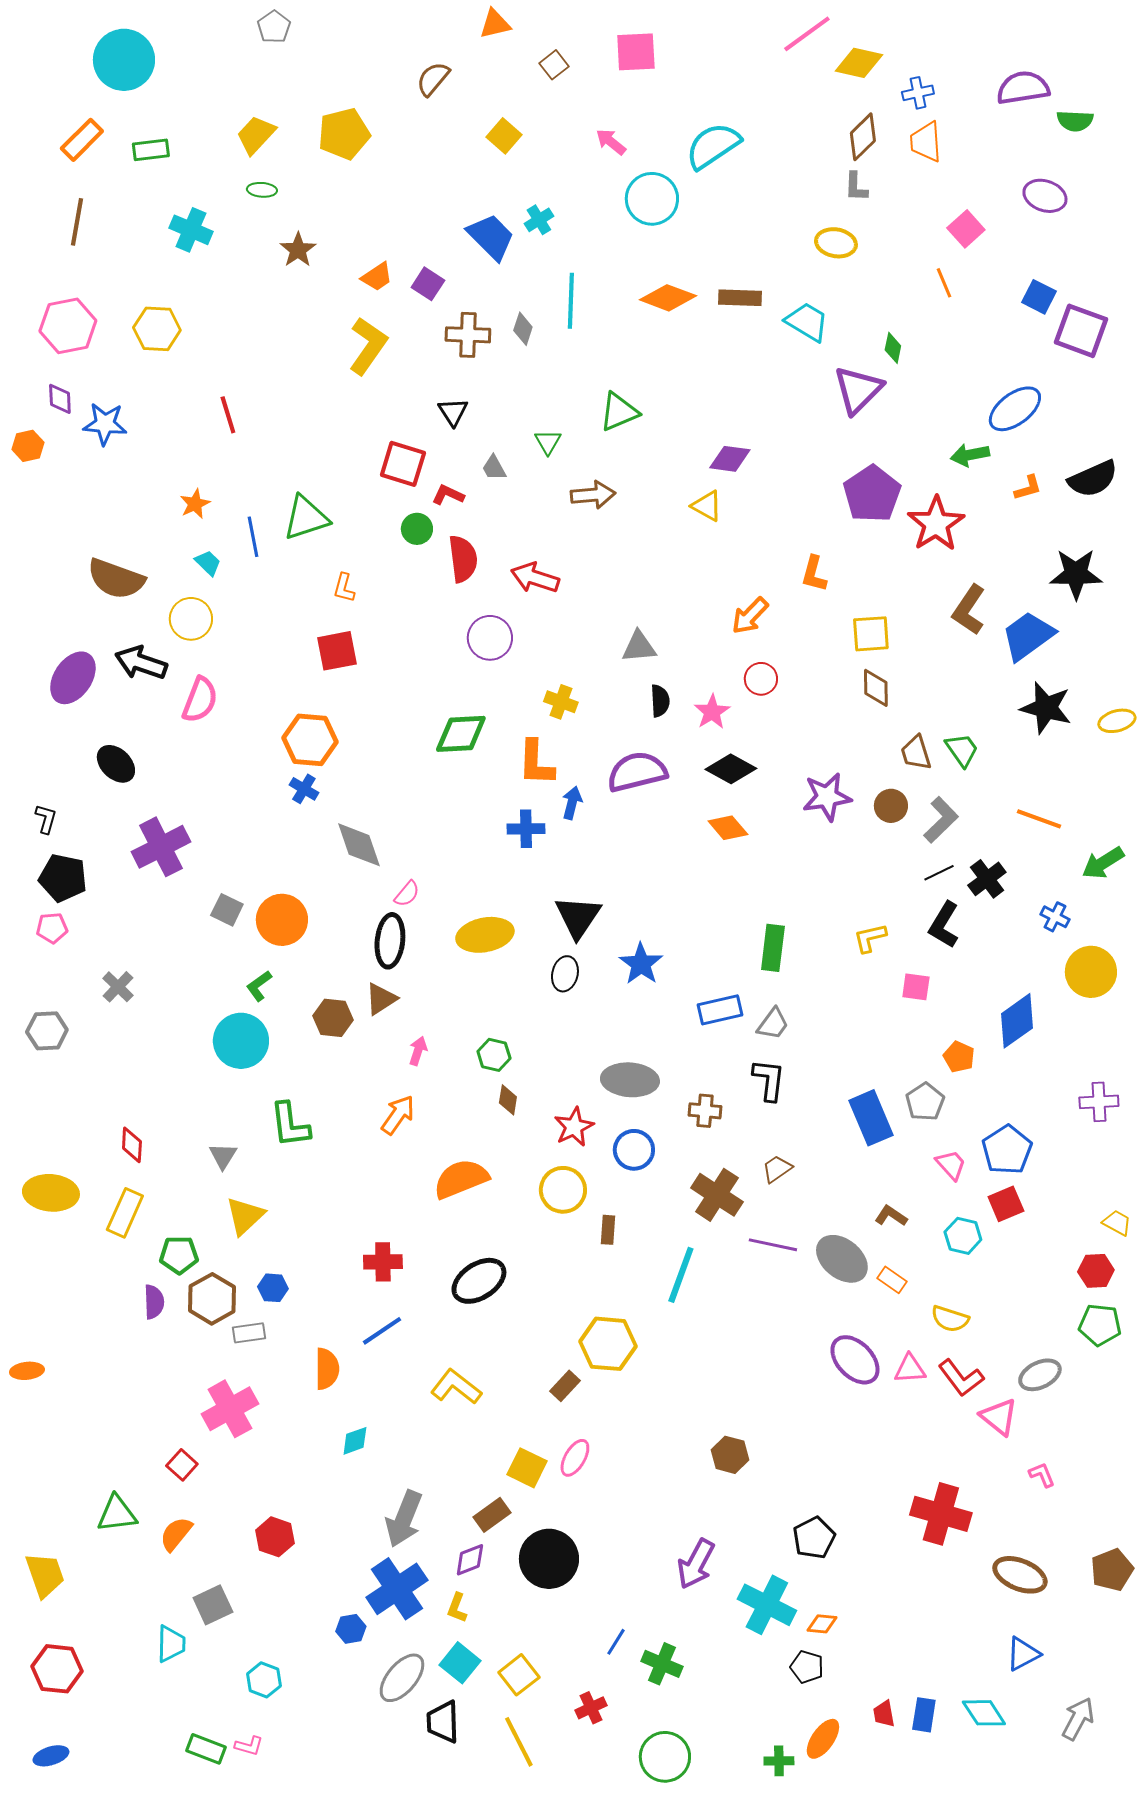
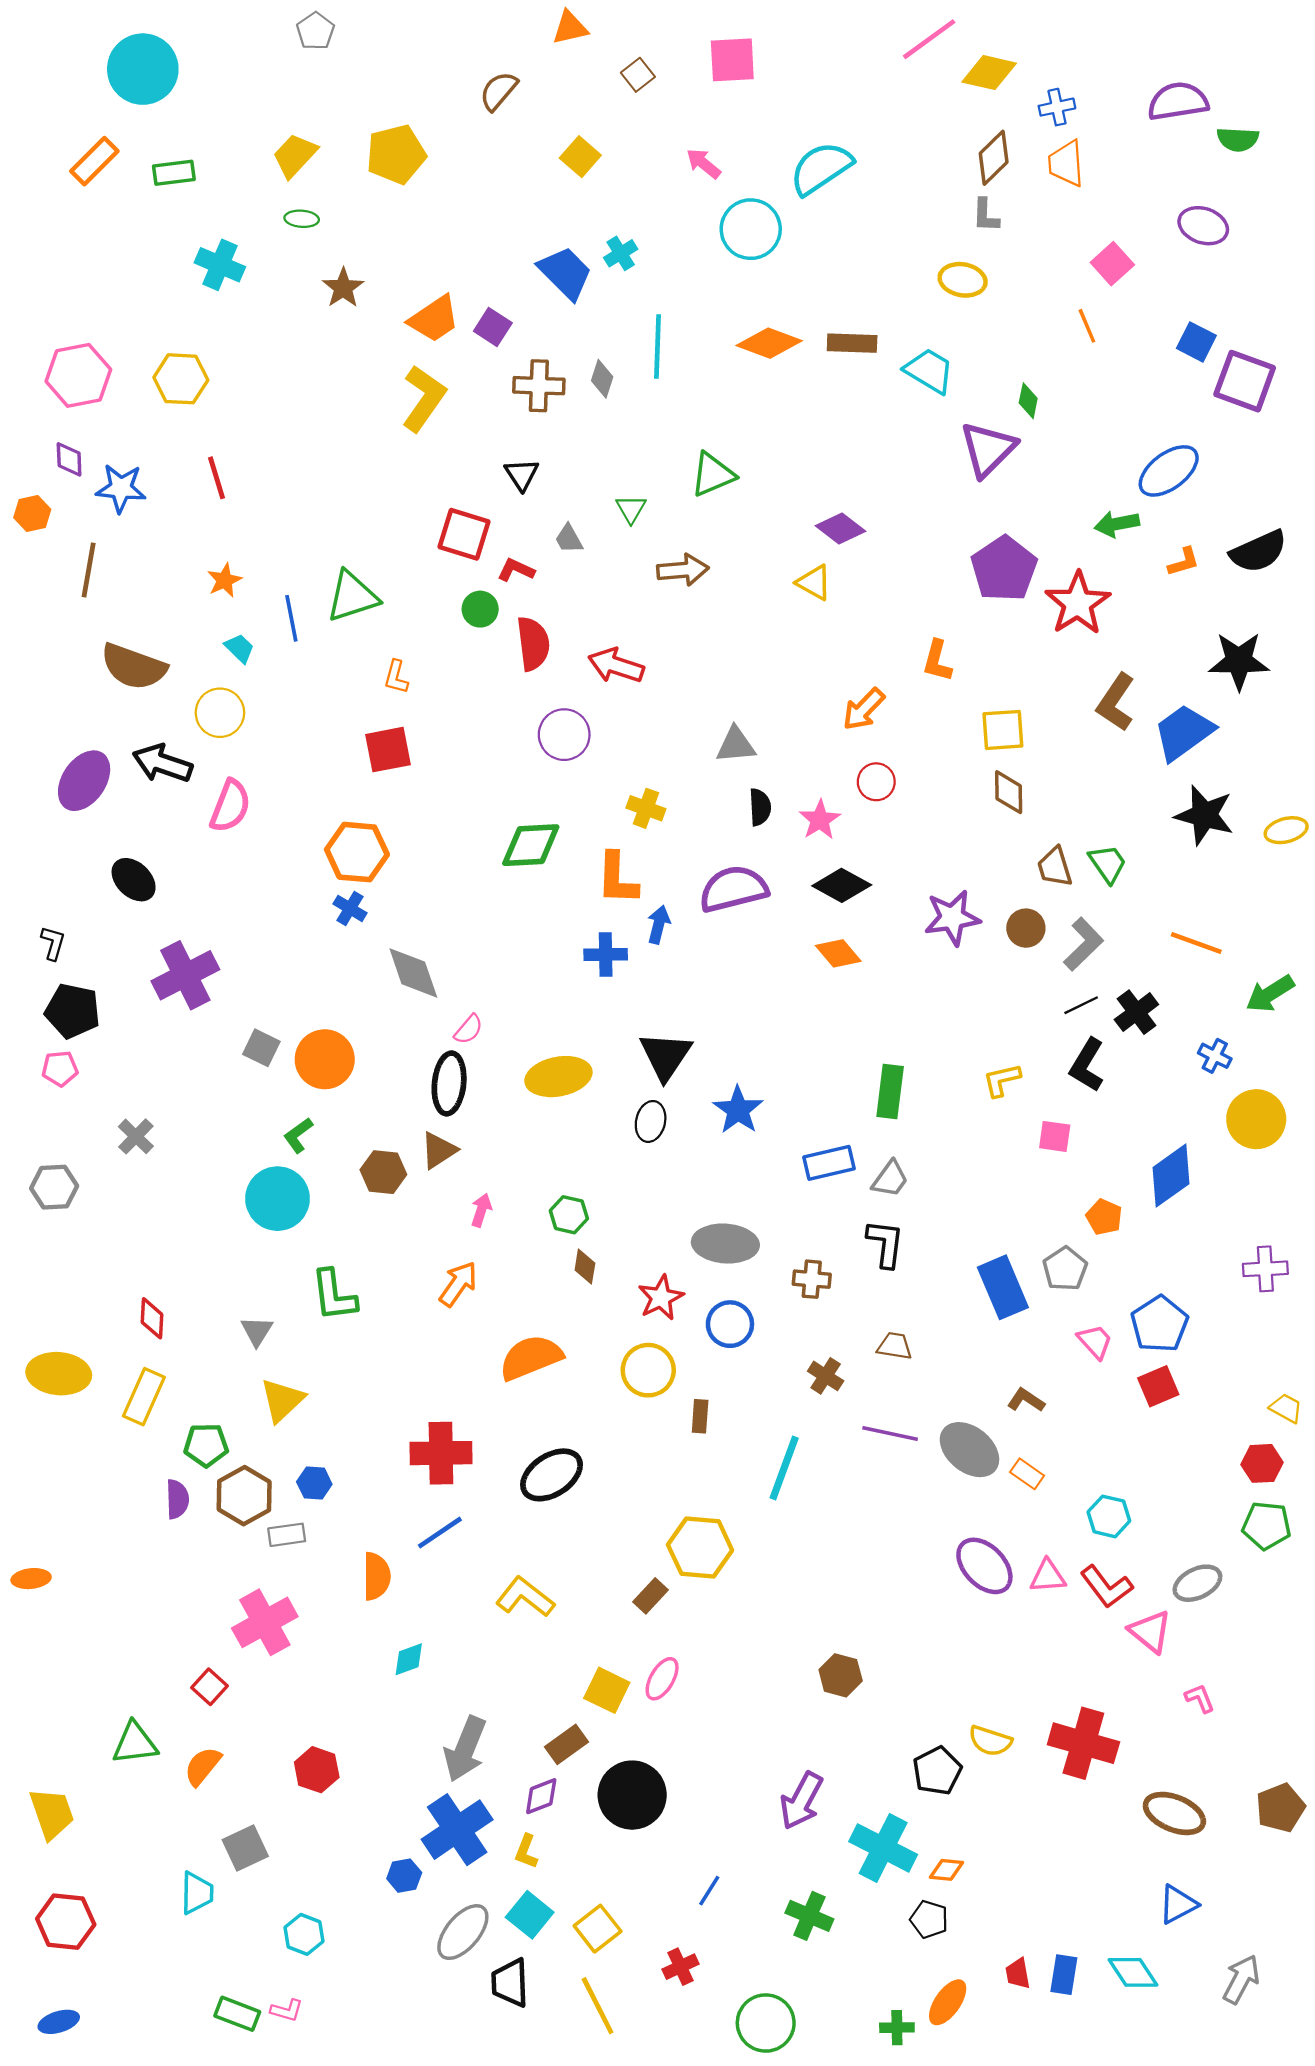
brown line: (77, 222) -> (89, 570), moved
orange trapezoid: (377, 277) -> (434, 319), size x1.4
red line: (228, 415) -> (216, 478), moved
purple diamond: (730, 459) -> (841, 528), turned 30
brown trapezoid: (777, 1169) -> (895, 1346), turned 44
brown cross: (717, 1195) -> (826, 1376), size x0.6
cyan hexagon: (963, 1236) -> (1109, 1516), moved
red cross: (383, 1262) -> (441, 1453), size x1.4
yellow semicircle: (950, 1319) -> (990, 1741), moved
green cross: (662, 1664) -> (809, 1916), moved

